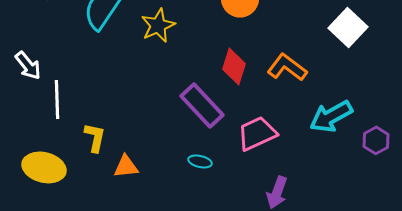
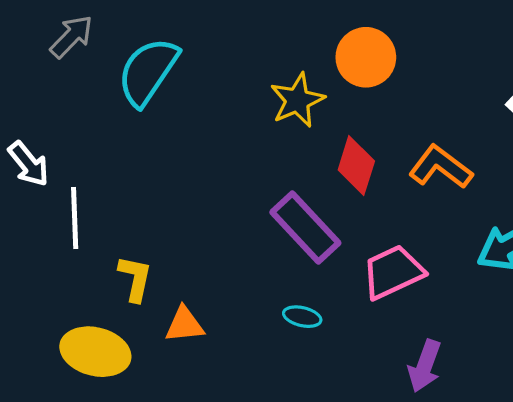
yellow star: (158, 25) -> (297, 100), moved
yellow ellipse: (44, 167) -> (95, 352), moved

